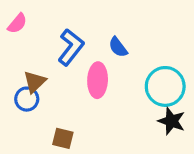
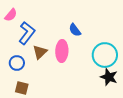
blue L-shape: (71, 47) -> (27, 33), moved
brown triangle: (35, 82) -> (40, 52), moved
brown square: (63, 138) -> (22, 88), moved

